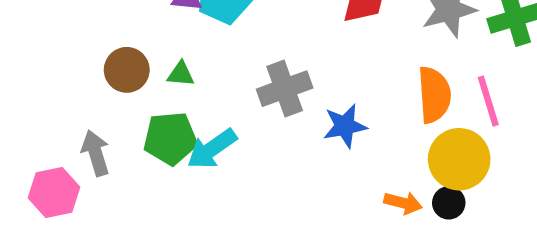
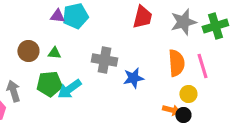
gray cross: (285, 89) -> (104, 60), turned 30
yellow circle: (459, 159) -> (188, 94), size x0.6
orange arrow: (403, 203) -> (171, 110), moved

